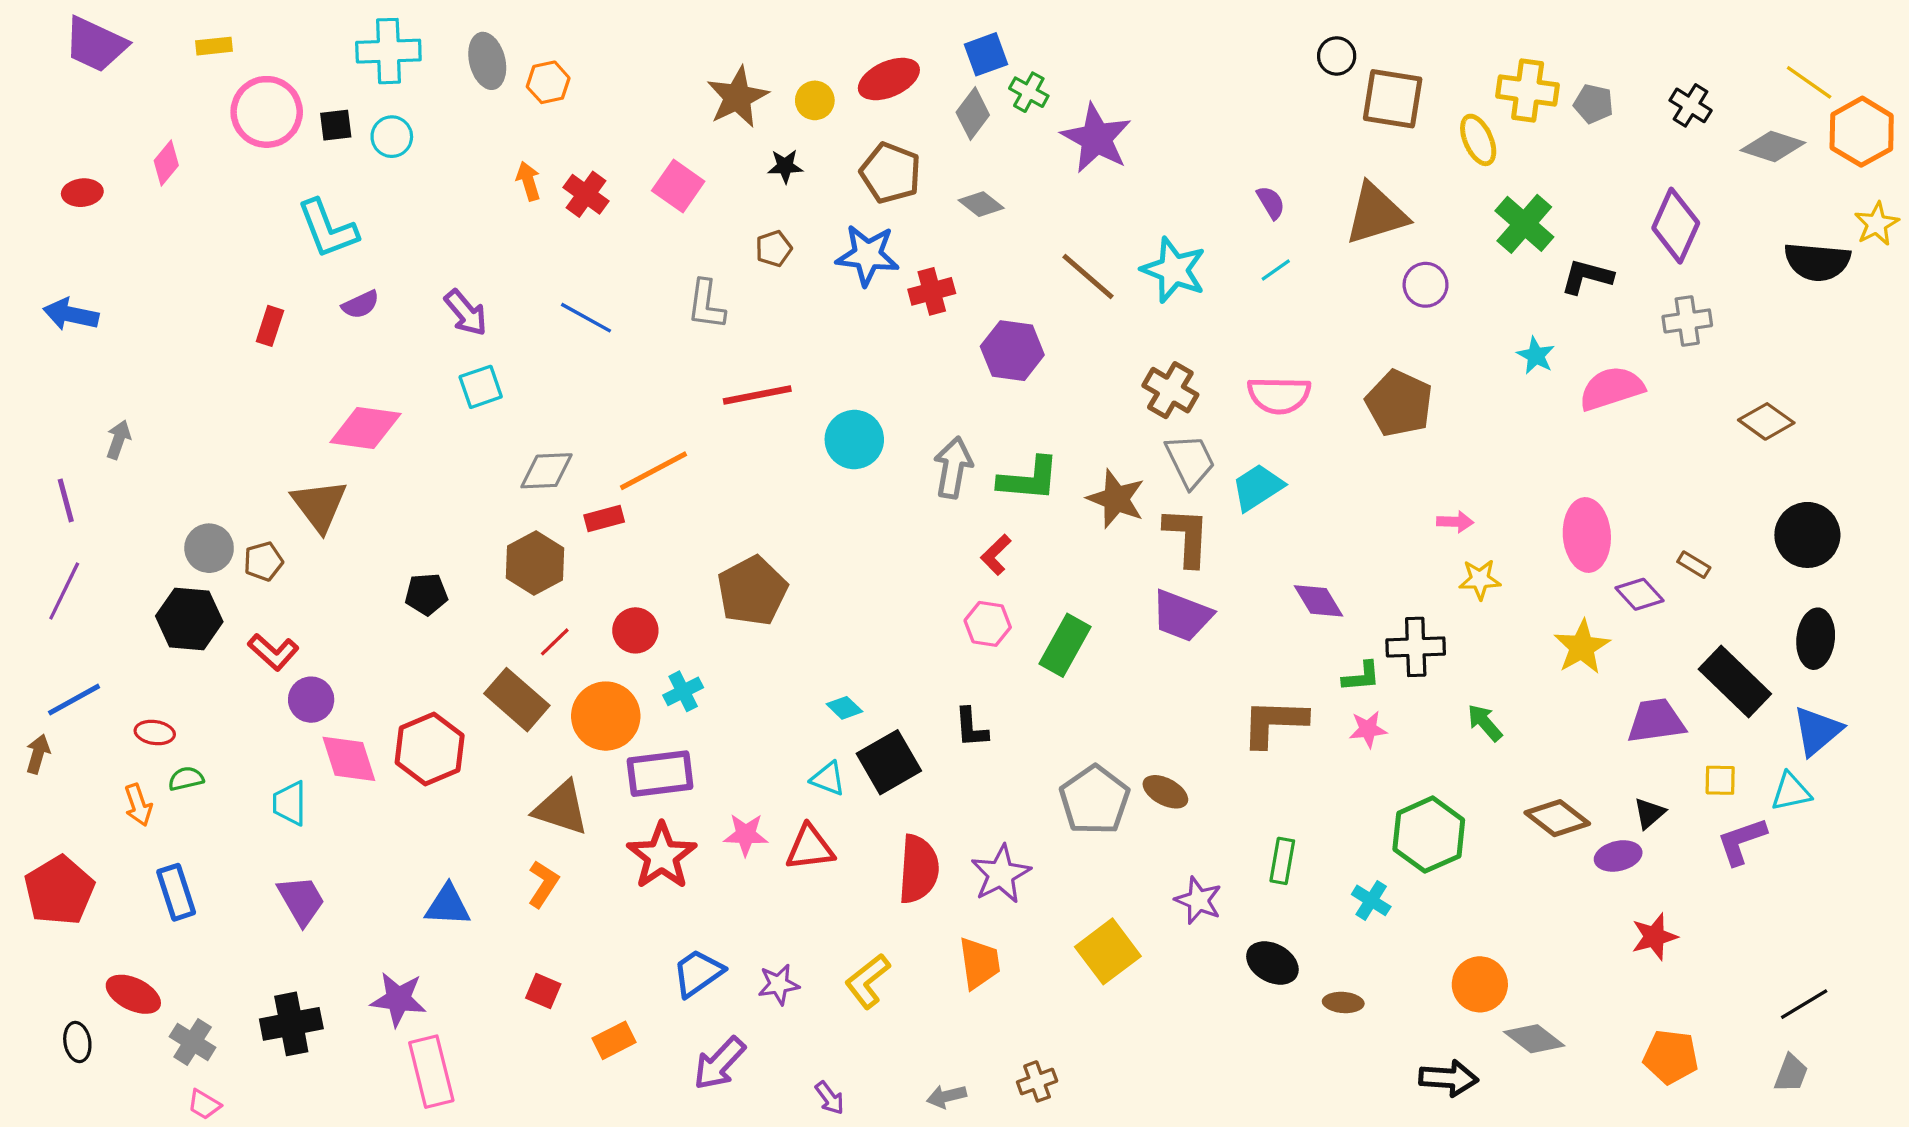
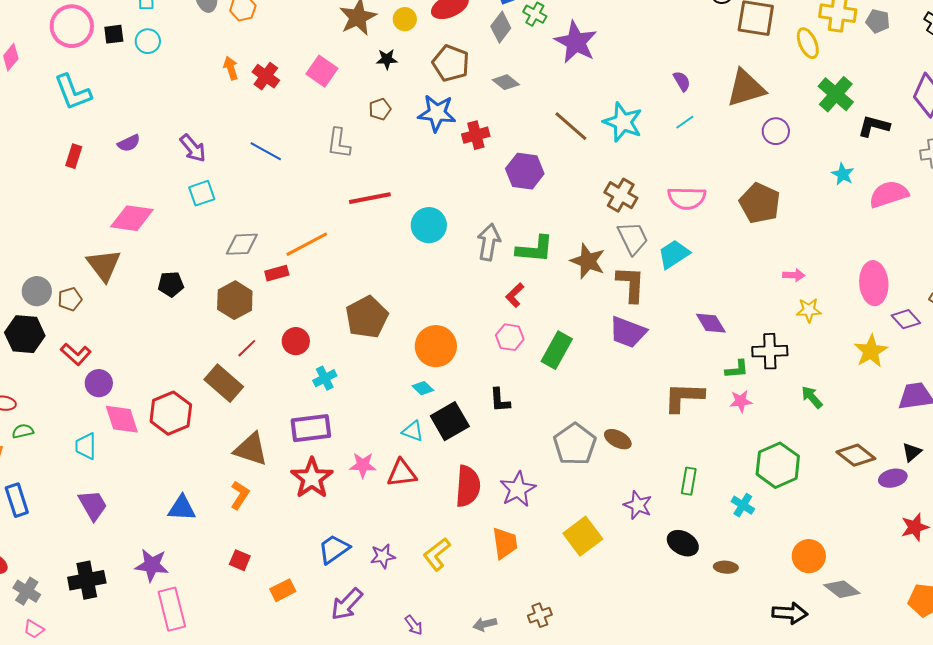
cyan L-shape: (328, 229) -> (73, 92), moved
black pentagon: (426, 594) -> (171, 284), moved
orange circle: (606, 716) -> (436, 346), moved

